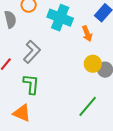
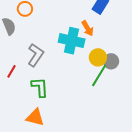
cyan cross: (60, 18) -> (72, 41), moved
green line: (88, 106) -> (99, 76), moved

